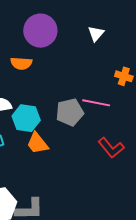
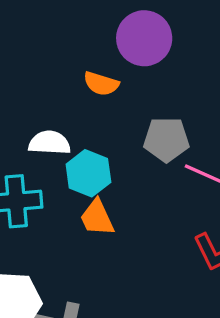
gray pentagon: (70, 112) -> (166, 139), moved

